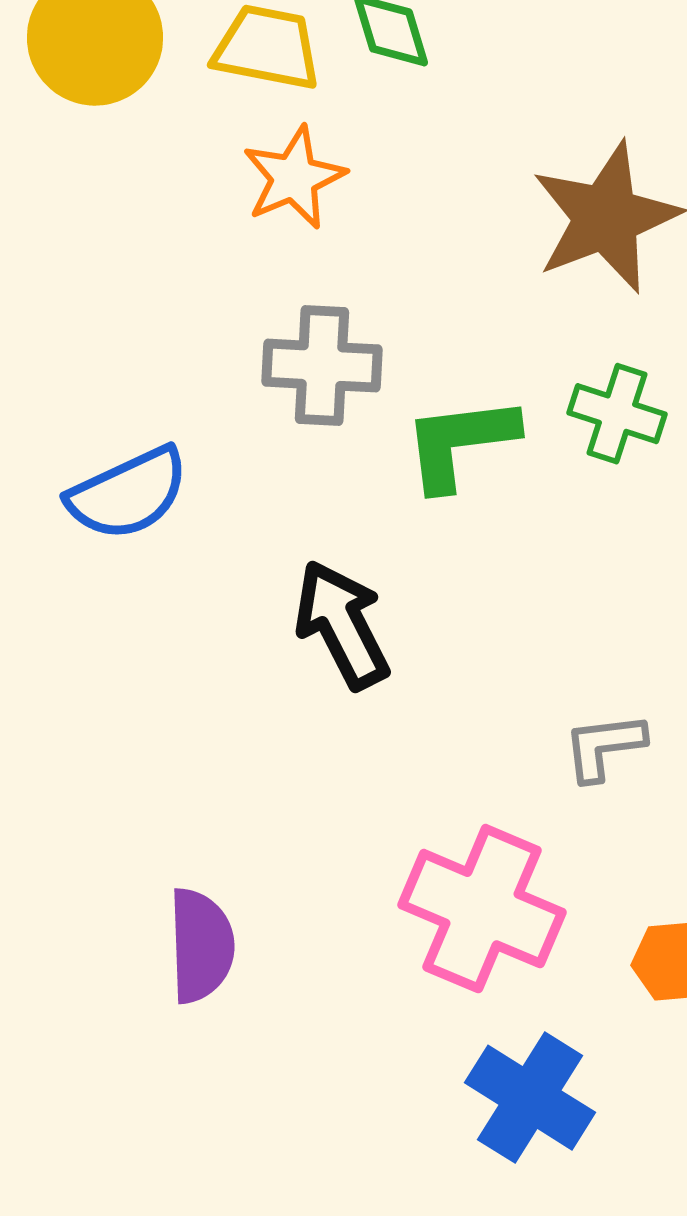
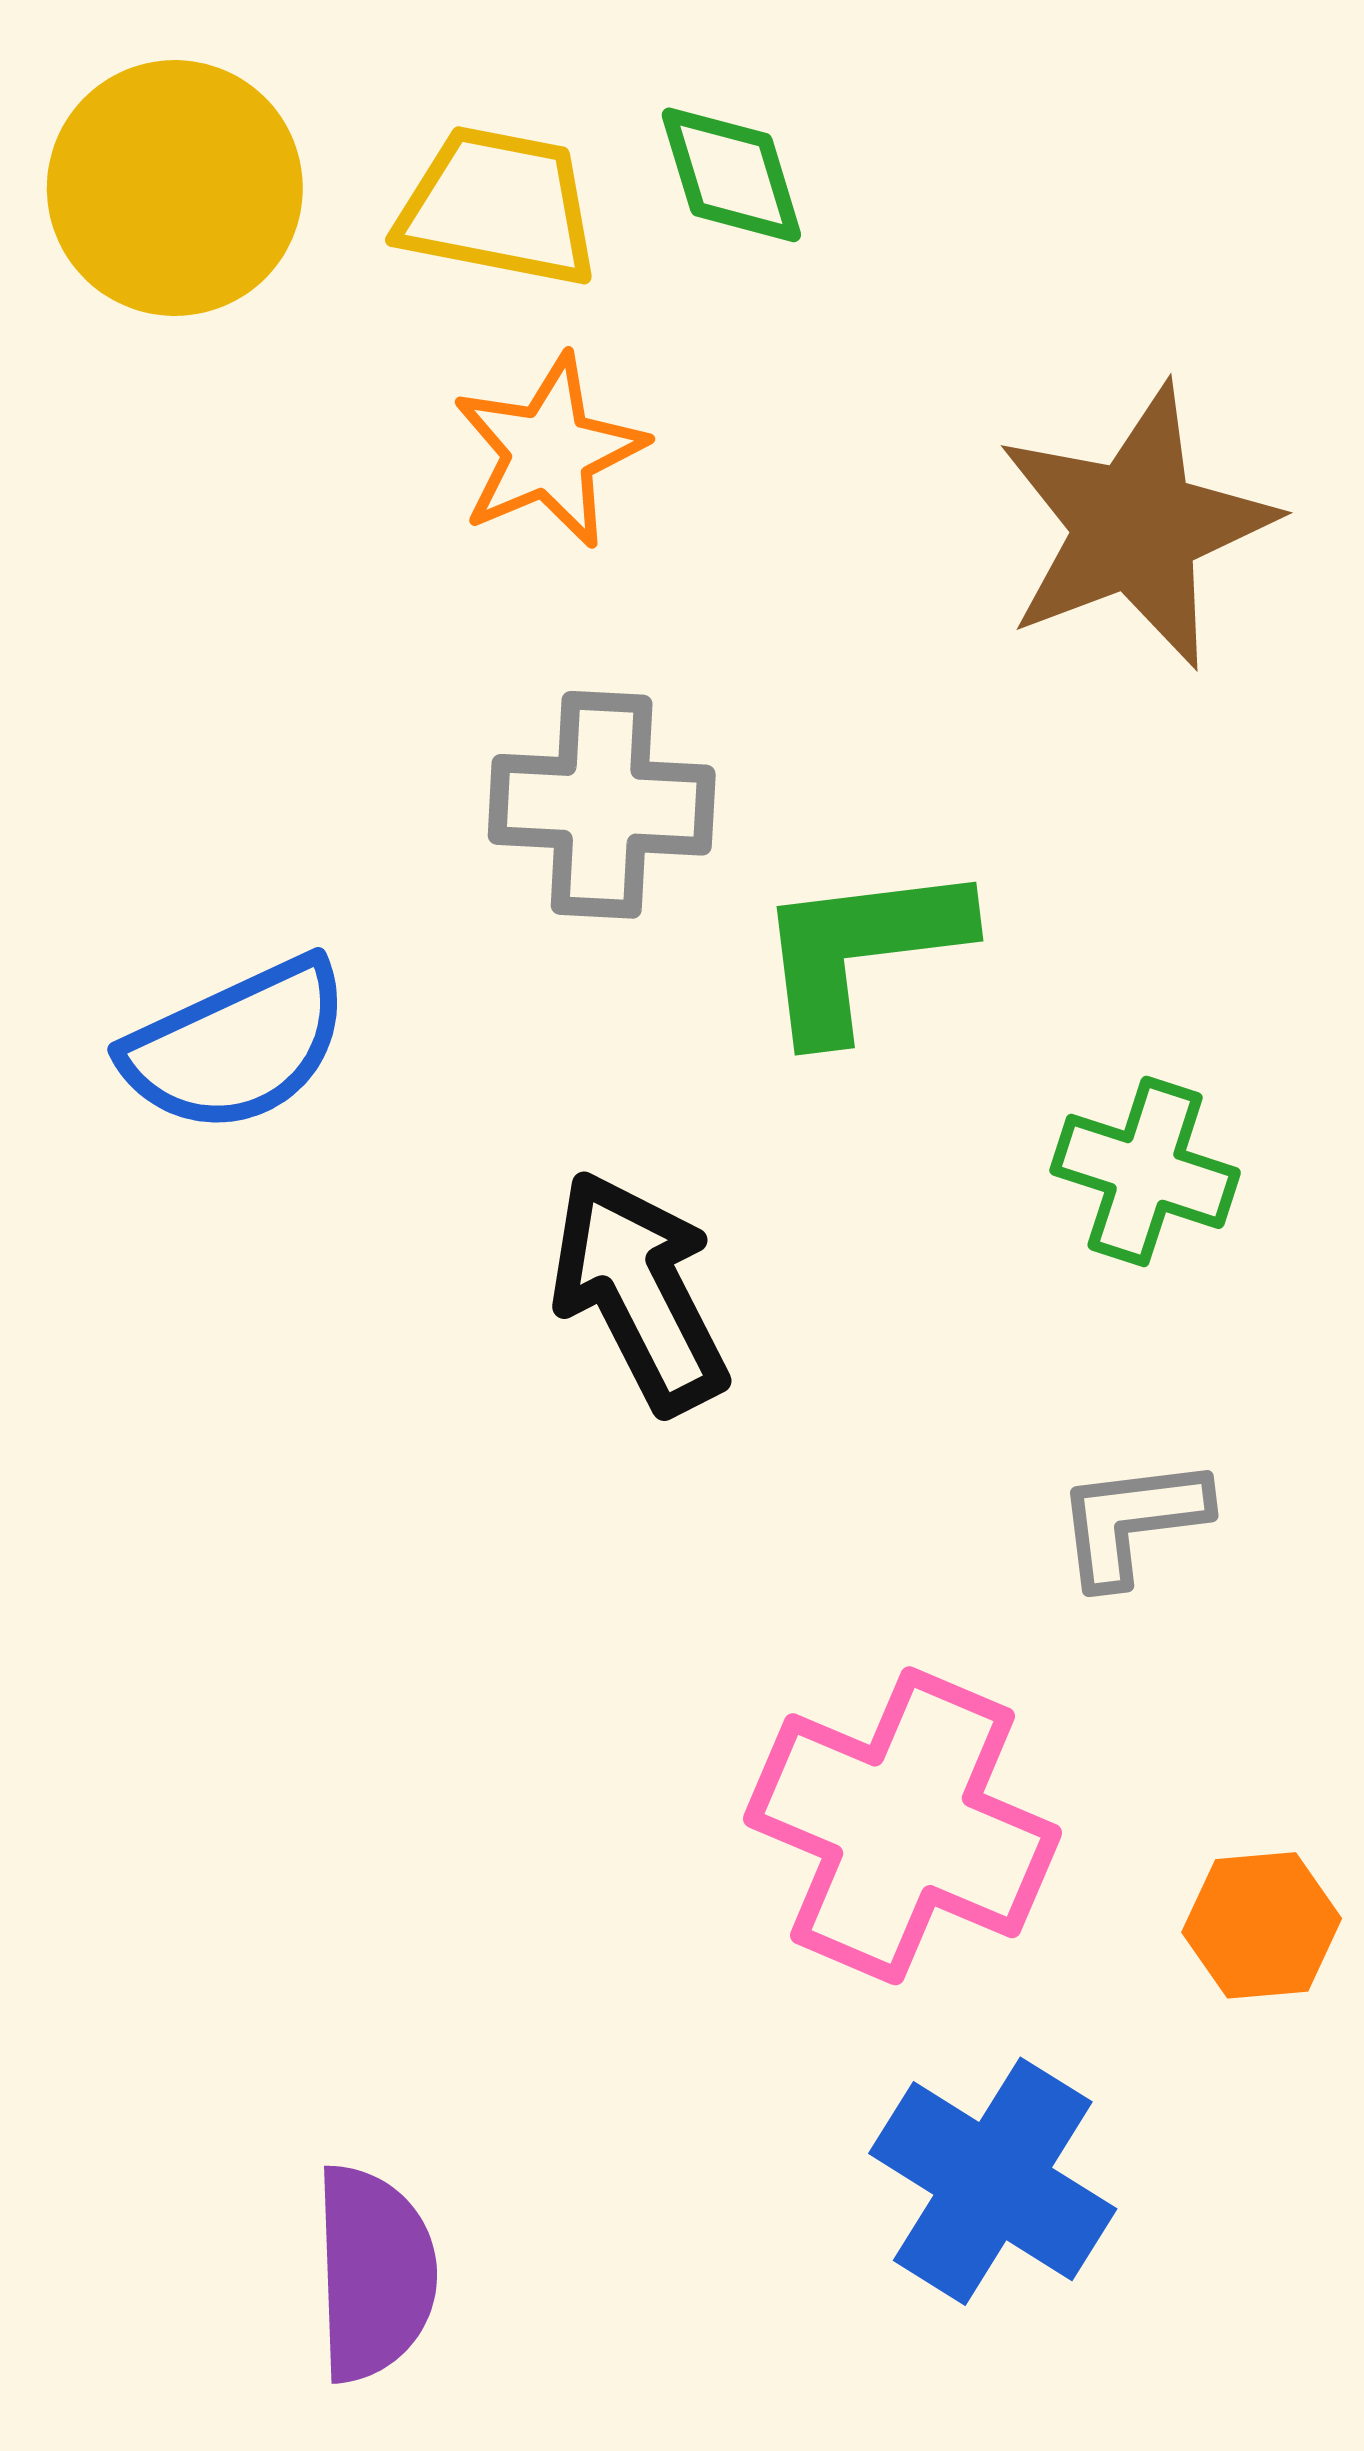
green cross: (617, 414) -> (1145, 1171), moved
purple semicircle: (201, 946) -> (374, 2273), moved

